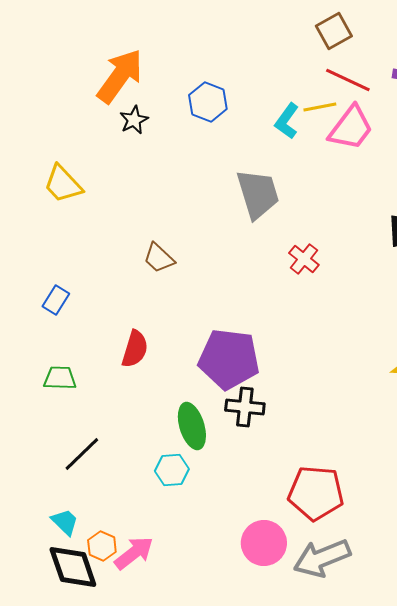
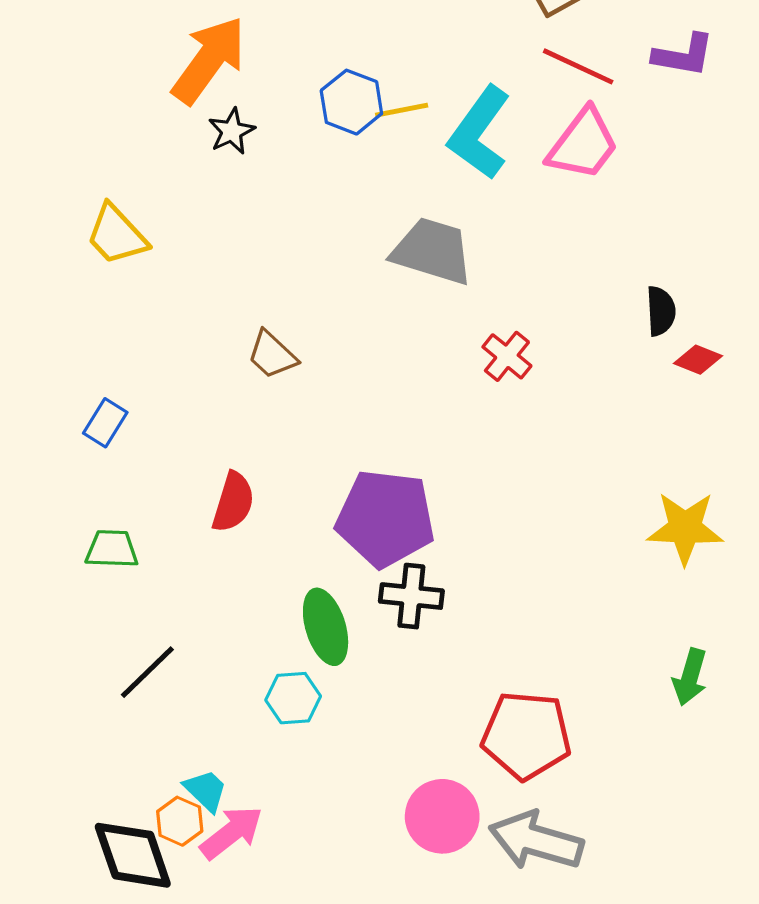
yellow line: (320, 107) -> (402, 110), moved
cyan L-shape: (287, 121) -> (479, 133), size x1.6
gray trapezoid: (258, 194) -> (432, 251), turned -56
cyan trapezoid: (65, 522) -> (206, 790), moved
gray arrow: (322, 558) -> (536, 841), turned 38

